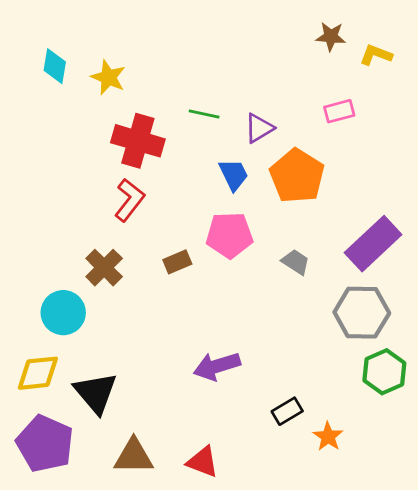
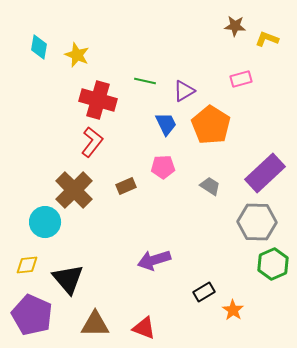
pink pentagon: (229, 235) -> (163, 167), size x0.7
brown cross: (104, 268) -> (74, 190), size x1.4
yellow diamond: (38, 373) -> (27, 265), size x0.7

